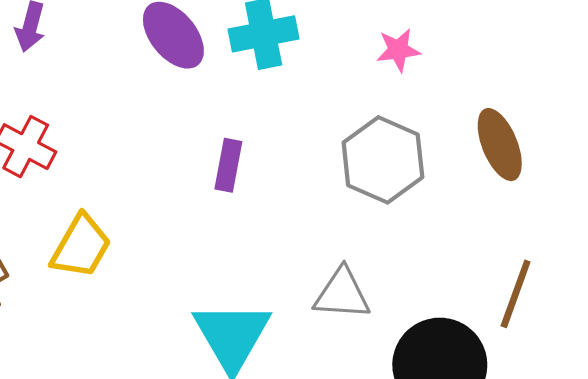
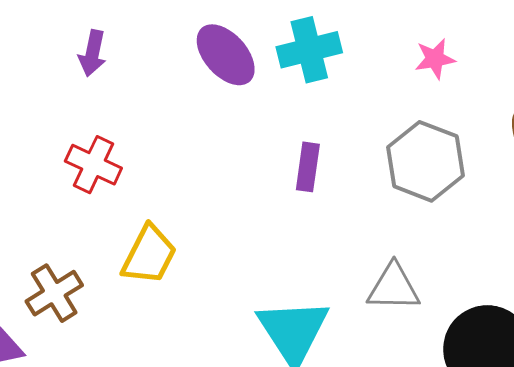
purple rectangle: (228, 165) -> (308, 167), moved

